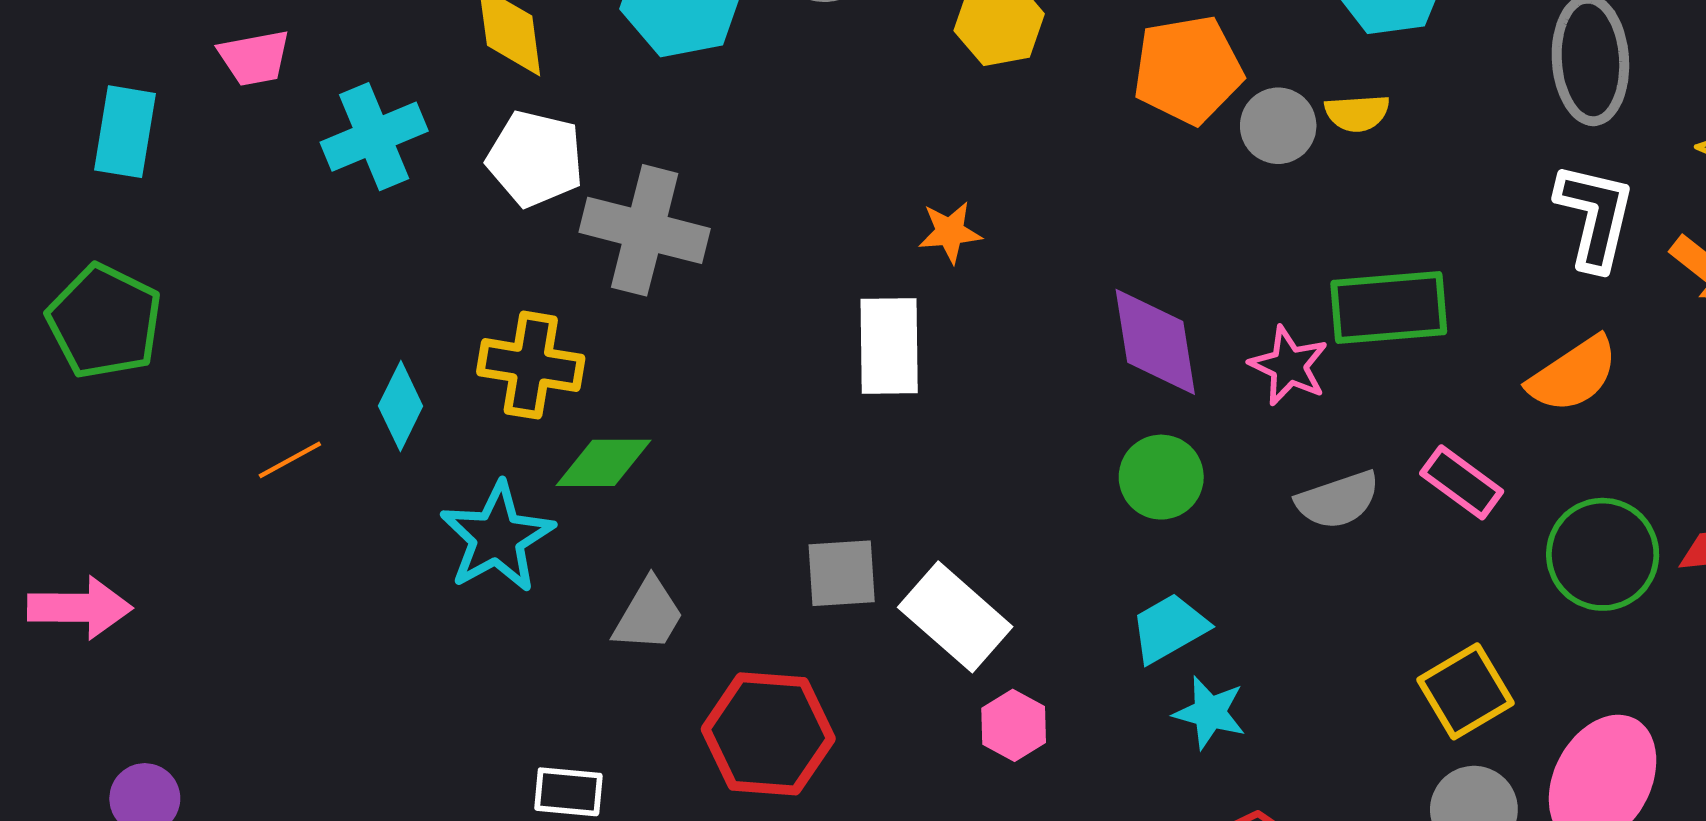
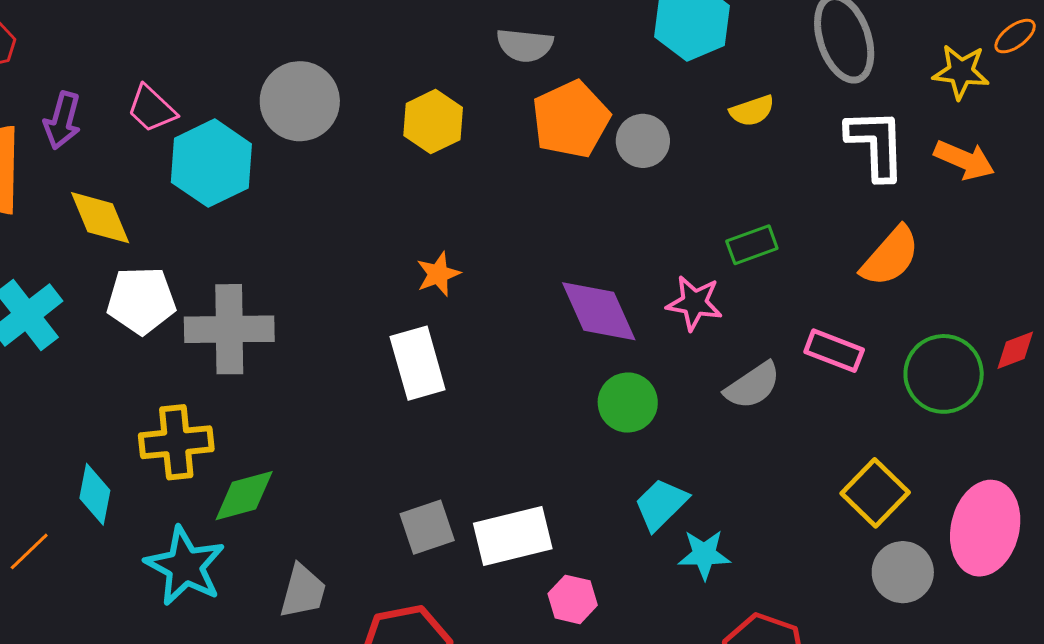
yellow semicircle: (1357, 113) -> (752, 111), moved
green rectangle: (1389, 307) -> (752, 245), size x0.6
white rectangle: (955, 617) -> (513, 536), turned -40

